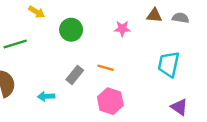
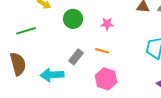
pink star: (122, 29) -> (107, 24), moved
cyan arrow: (46, 96) -> (52, 75), size x1.6

